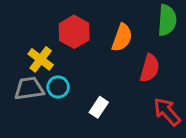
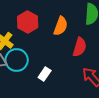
cyan circle: (58, 87) -> (17, 60), size x1.5

